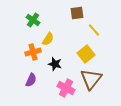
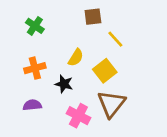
yellow semicircle: (48, 39) -> (76, 58), moved
purple semicircle: (31, 80) -> (32, 105), turned -120

